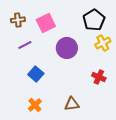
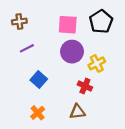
pink square: (46, 23) -> (68, 25), moved, turned 30
yellow cross: (103, 43) -> (97, 63), moved
red cross: (99, 77) -> (85, 86), moved

